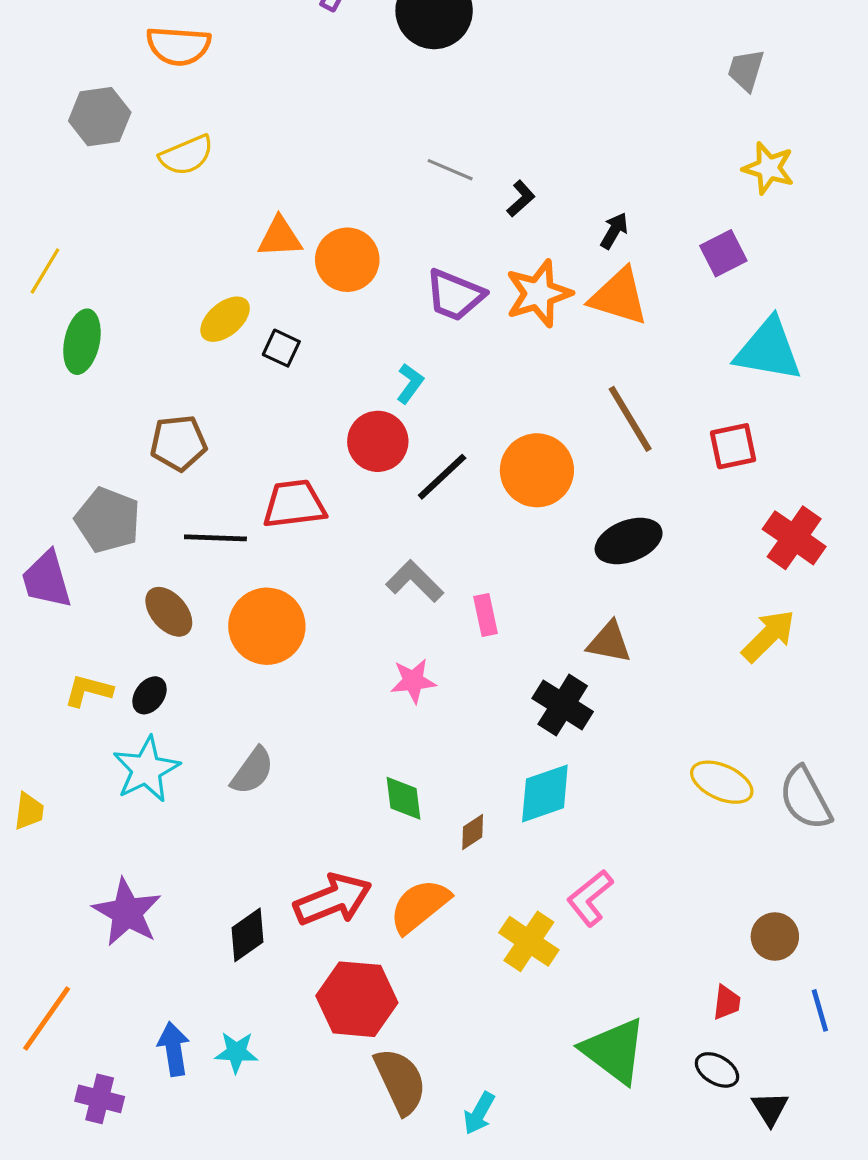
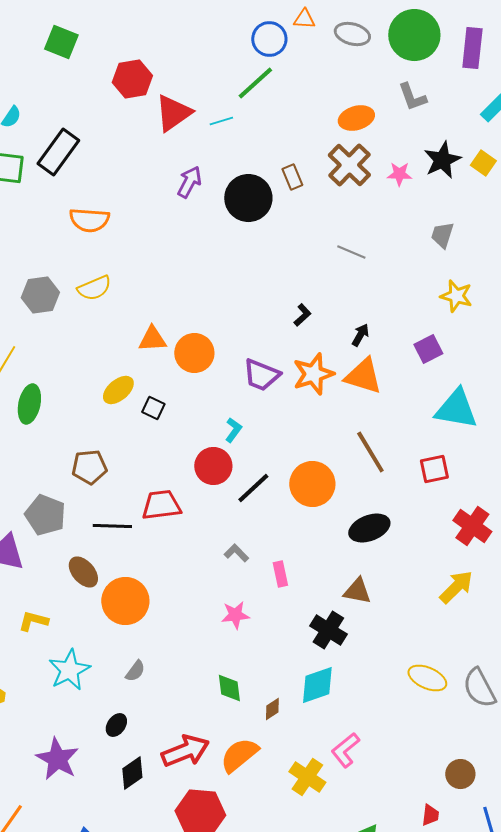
gray hexagon: (100, 117) -> (40, 295), moved
gray line: (450, 170) -> (351, 252), moved
gray L-shape: (415, 581) -> (236, 553), size x0.7
orange circle: (267, 626) -> (125, 601), moved
black ellipse: (150, 695) -> (116, 725), moved
gray semicircle: (252, 771) -> (135, 671), size x0.7

